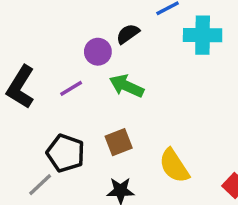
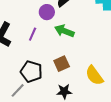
purple line: (71, 88) -> (33, 34), turned -32

